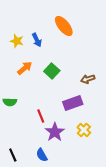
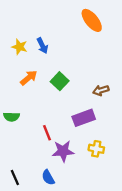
orange ellipse: (64, 26) -> (92, 20), moved
yellow cross: (84, 130) -> (96, 149), turned -32
purple star: (55, 132) -> (63, 151), turned 30

